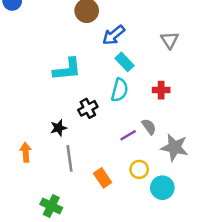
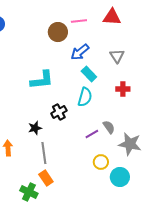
gray triangle: (170, 40) -> (117, 56), moved
red cross: (161, 90) -> (123, 89), moved
orange rectangle: (103, 178) -> (46, 178), moved

